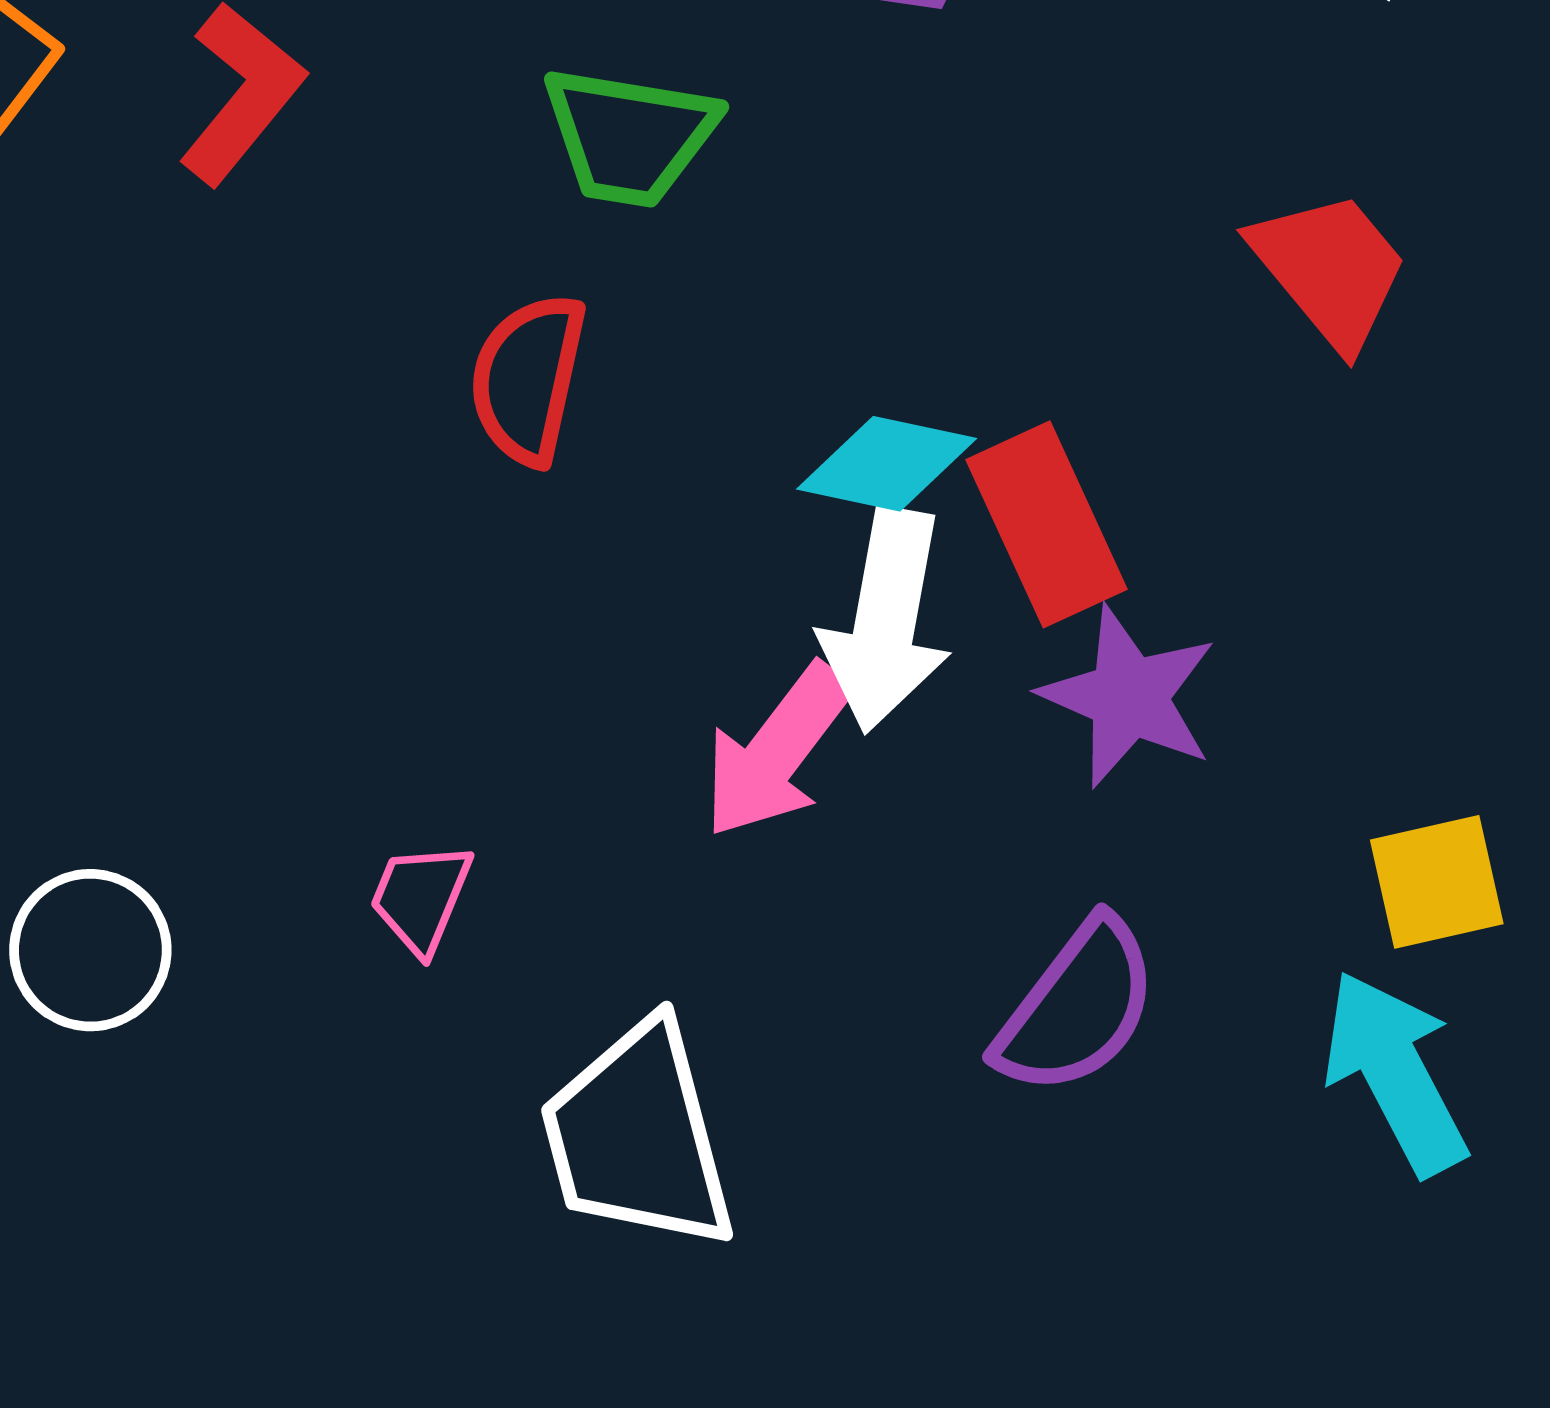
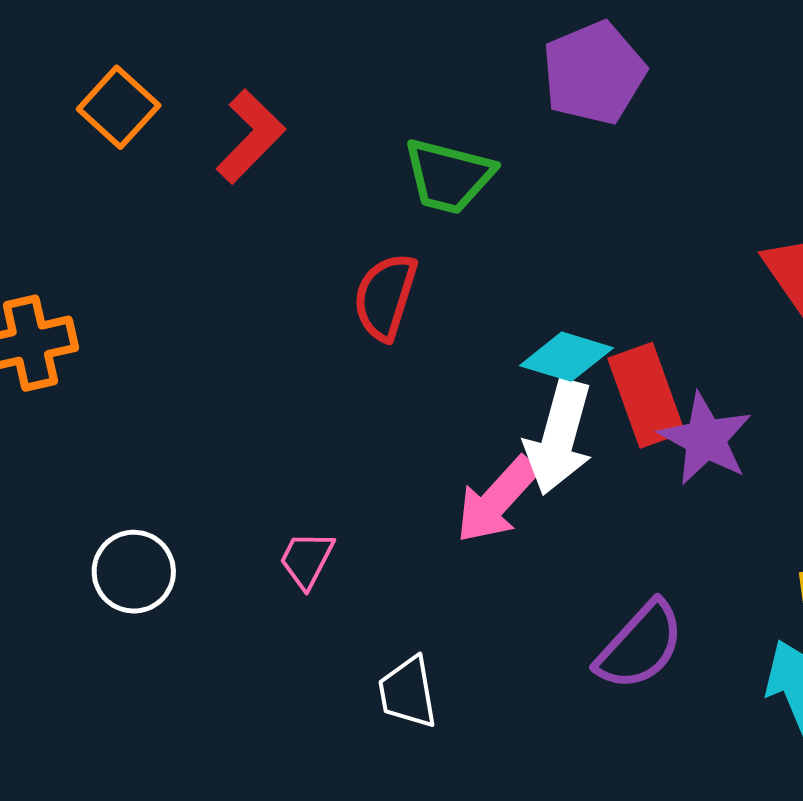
purple star: (1129, 697) -> (705, 439), moved
white trapezoid: (638, 1136) -> (408, 692), size x0.6

